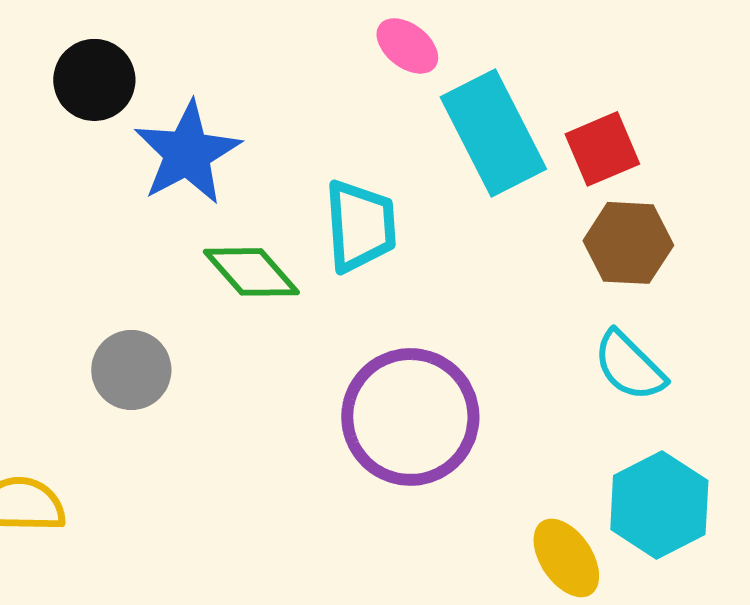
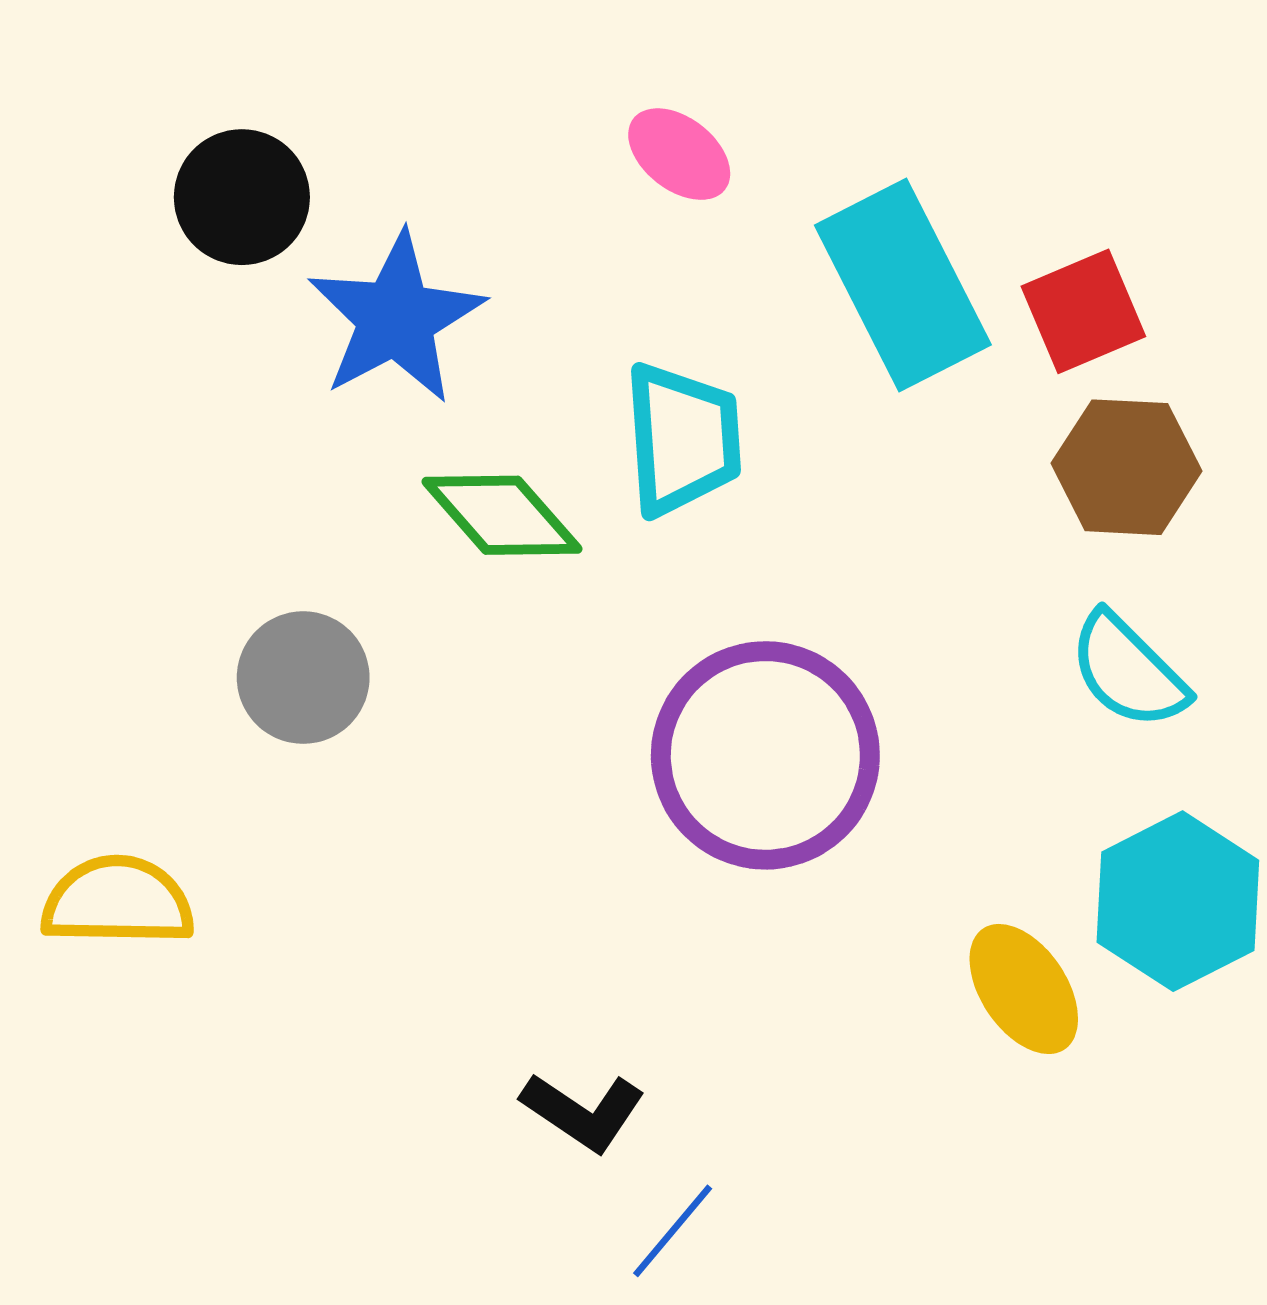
pink ellipse: (407, 46) -> (679, 154), moved

